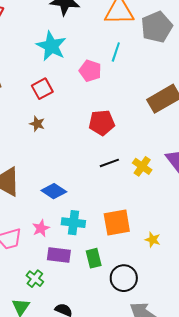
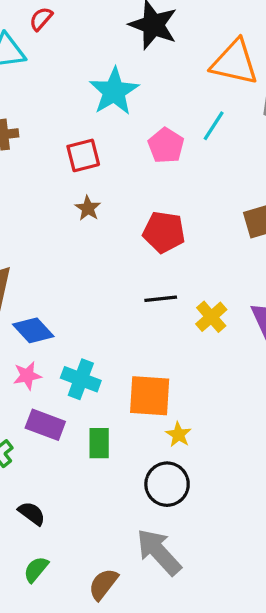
brown star: (37, 124) -> (88, 208), moved
blue diamond: (54, 191) -> (33, 330), moved
yellow star: (153, 240) -> (178, 435), moved
black circle: (124, 278) -> (167, 484), moved

